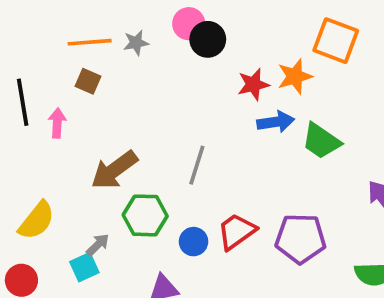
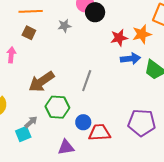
gray star: (136, 43) -> (64, 26), moved
red trapezoid: (236, 231) -> (99, 133), moved, turned 30

